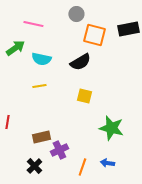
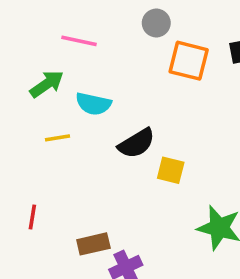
black semicircle: (80, 62) -> (137, 143), moved
yellow line: (39, 86) -> (57, 138), moved

